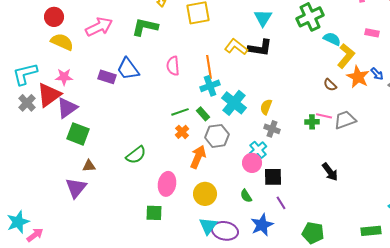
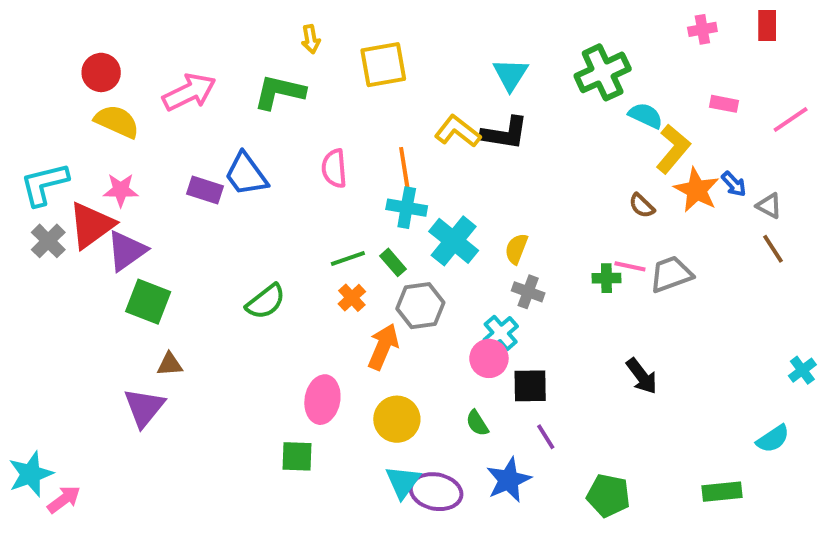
cyan cross: (210, 86) -> (407, 208), turned 30
green semicircle: (136, 155) -> (266, 302), moved

